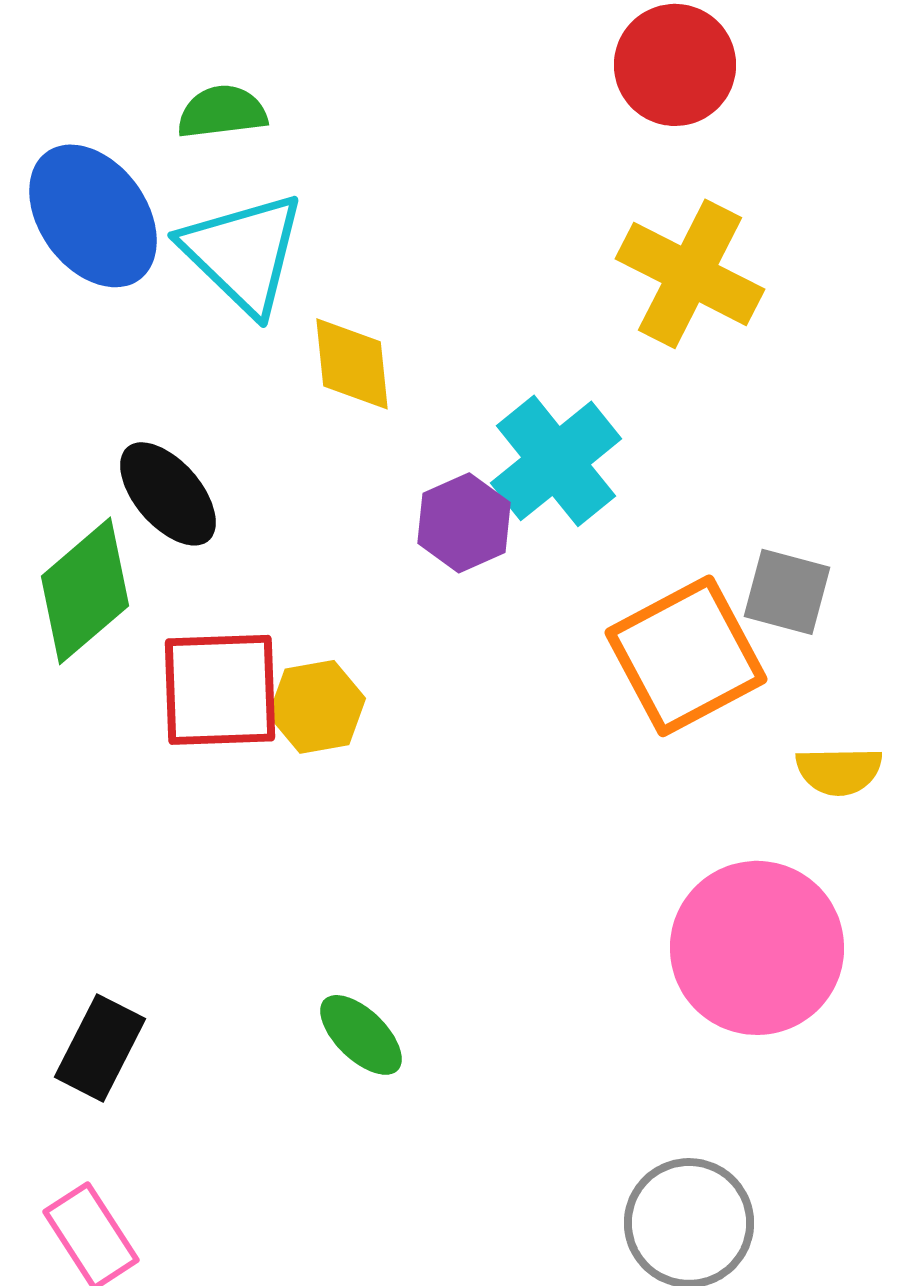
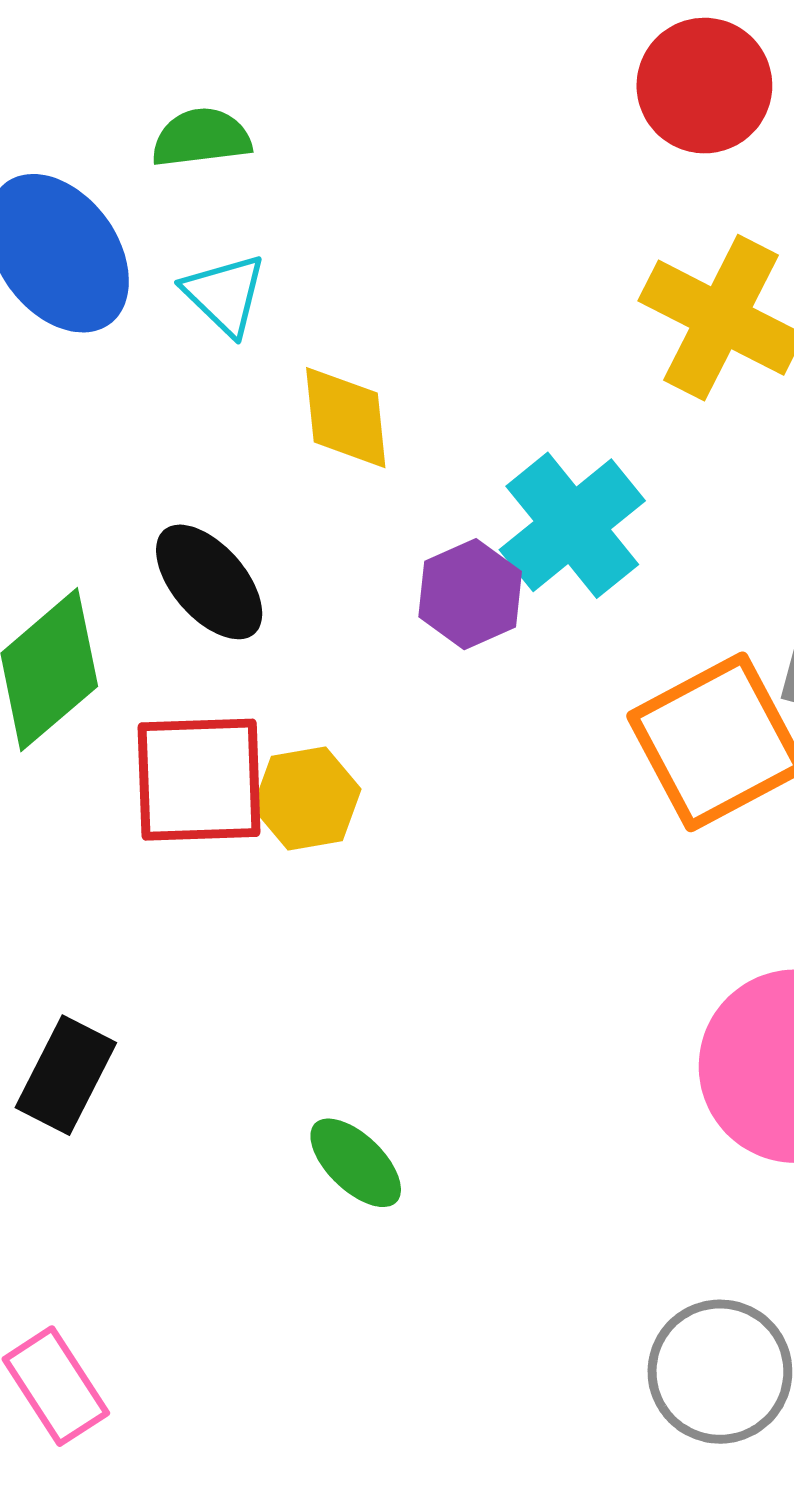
cyan triangle: (243, 253) -> (225, 294), size x0.6
black ellipse: (168, 494) -> (209, 582), moved
black rectangle: (100, 1048) -> (66, 1075), moved

